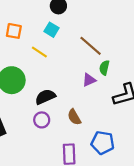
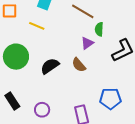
brown semicircle: (74, 117) -> (79, 65), moved
purple circle: (42, 120) -> (42, 110), moved

